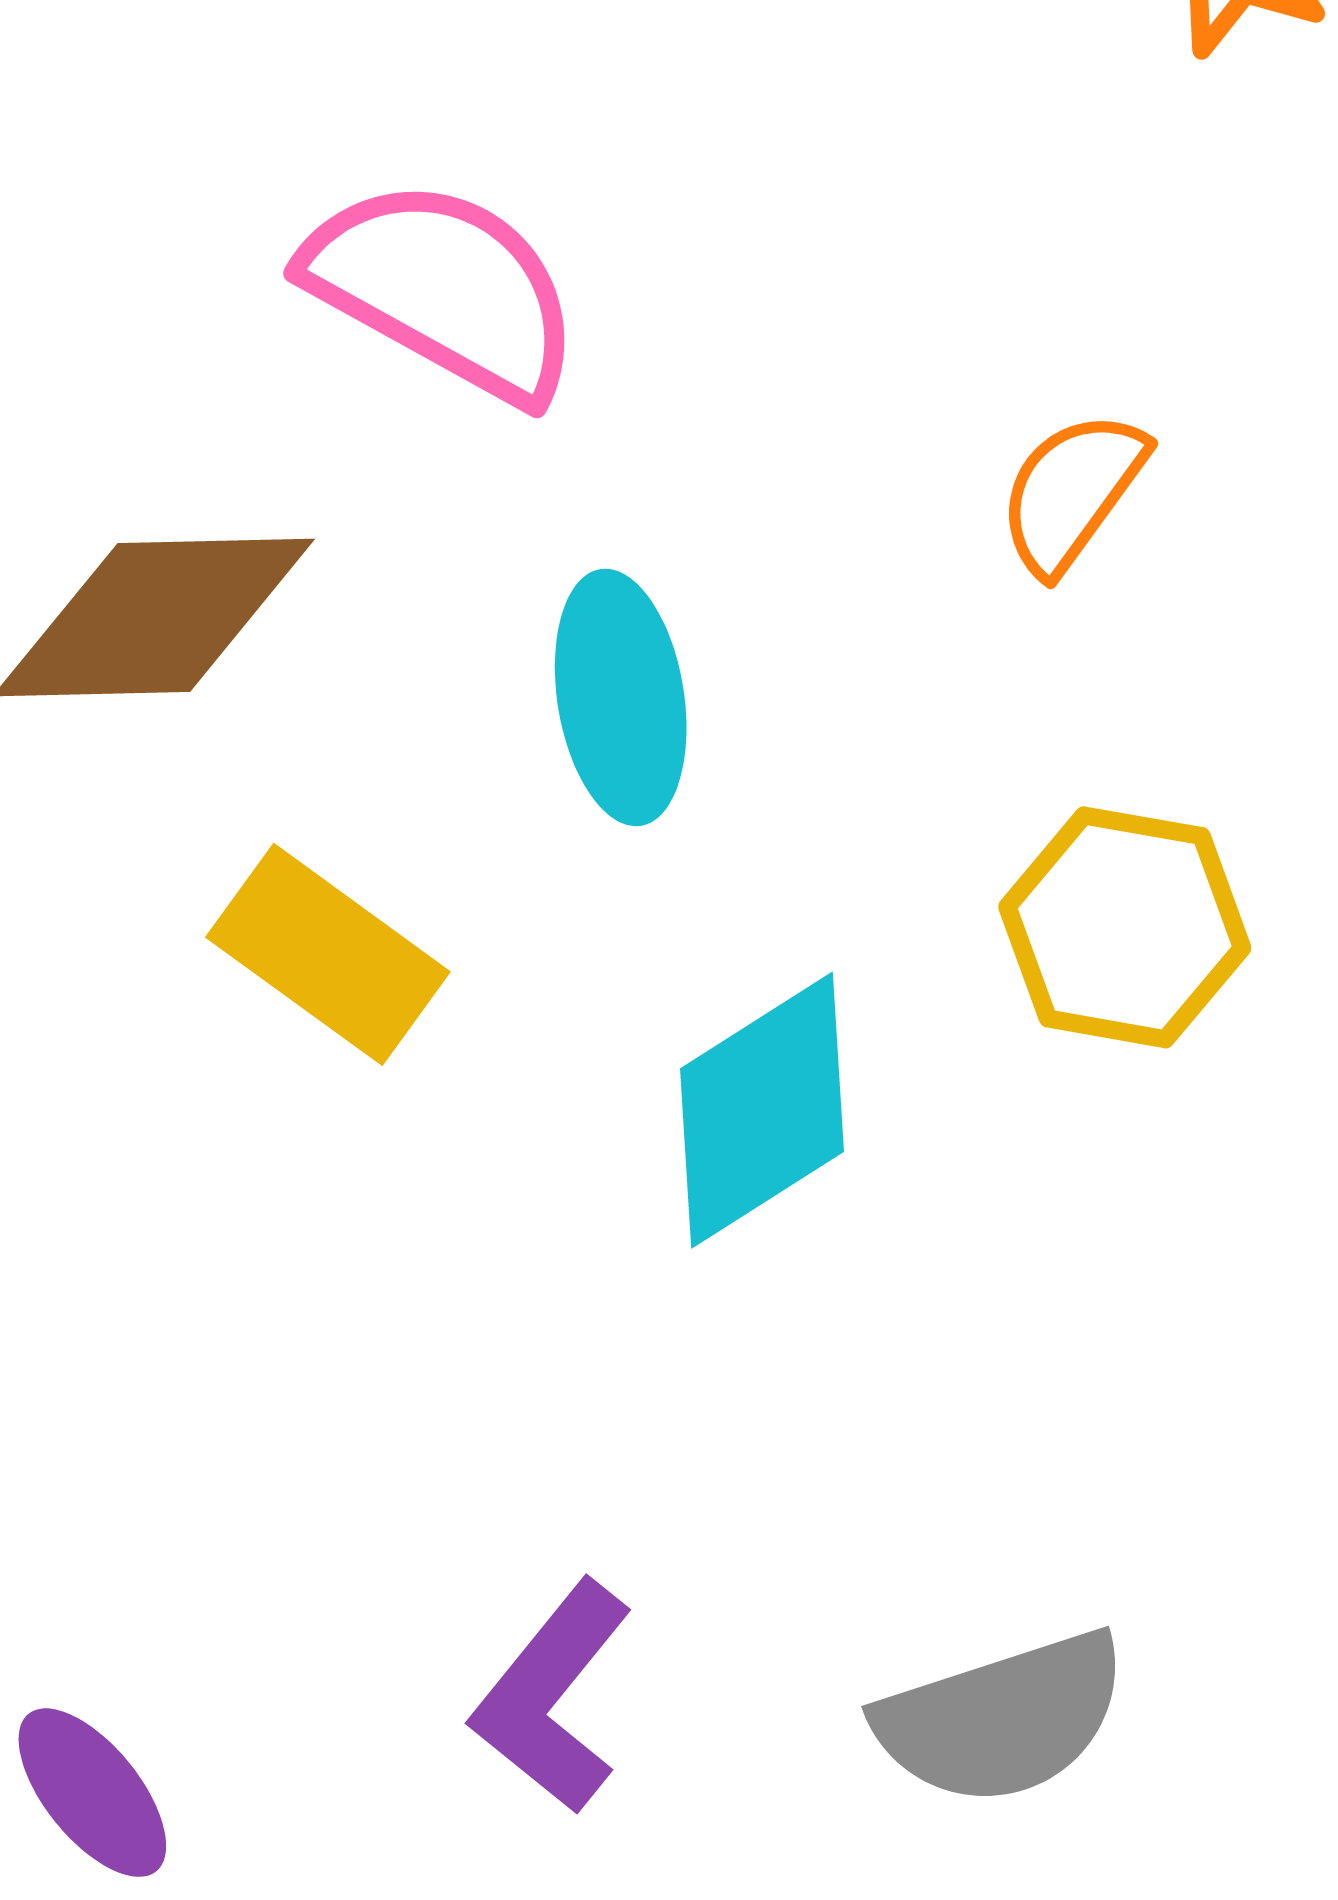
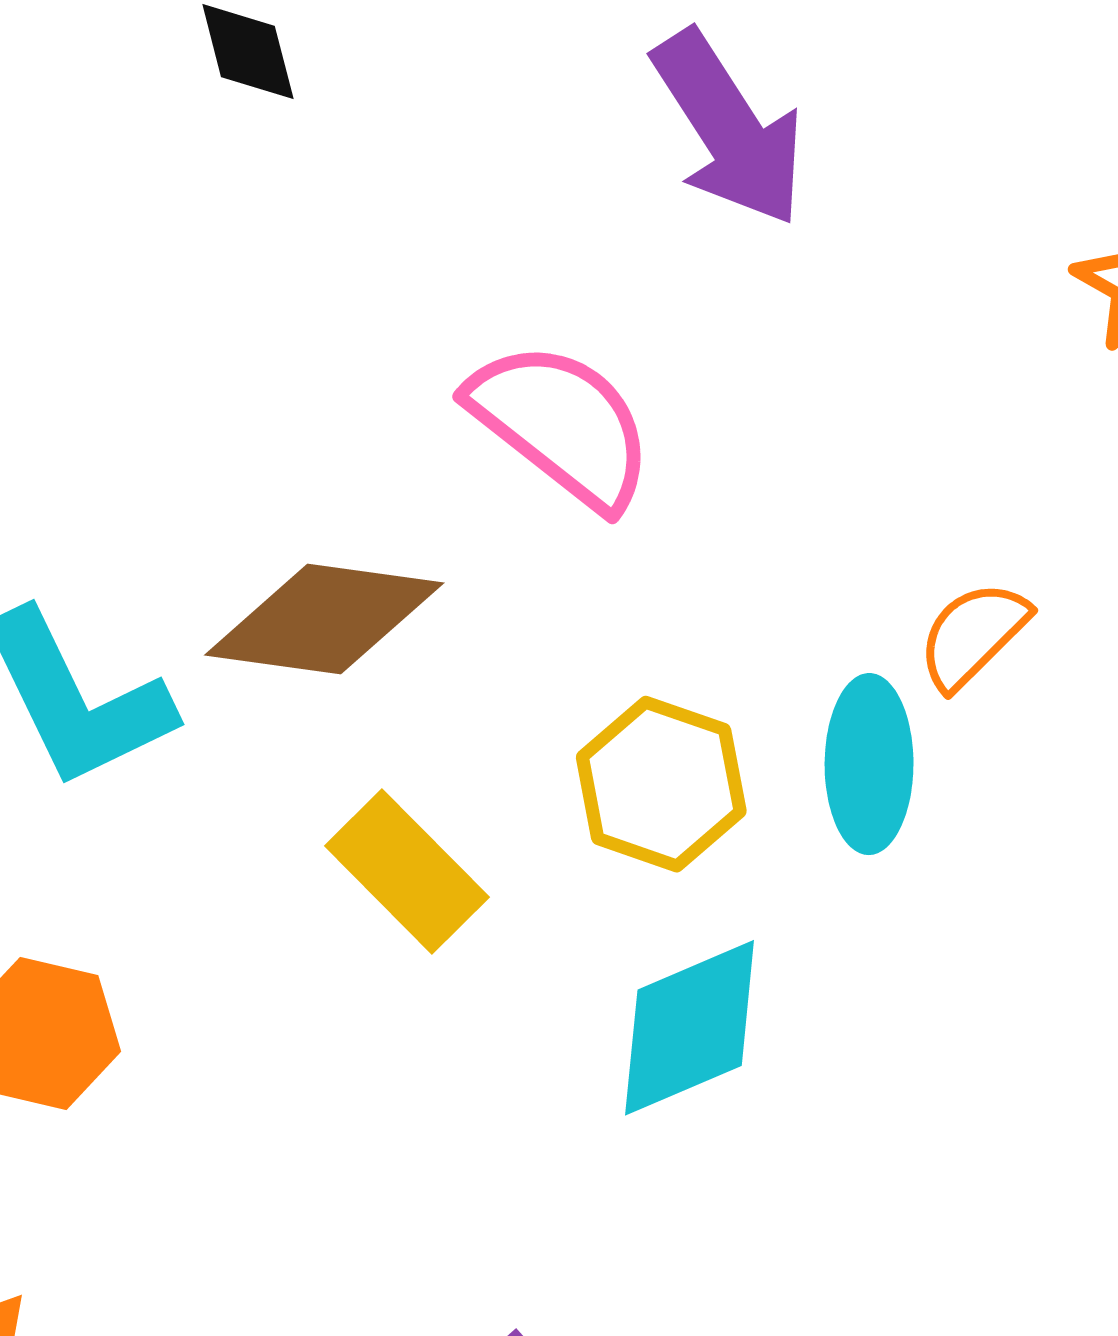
cyan ellipse: (621, 697) -> (869, 764), moved
yellow hexagon: (1125, 927) -> (661, 784), moved

